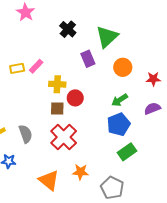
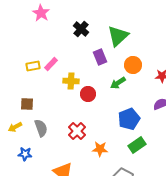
green arrow: (120, 100) -> (118, 83), moved
brown square: (57, 108) -> (27, 104), moved
red cross: (64, 137) -> (77, 131), size x0.7
orange star: (80, 172) -> (100, 149), moved

